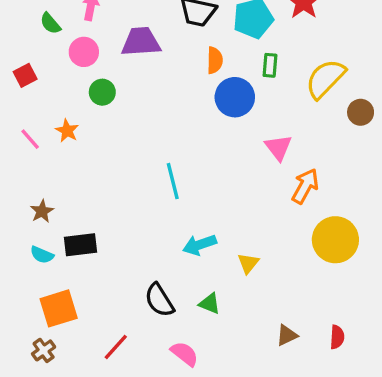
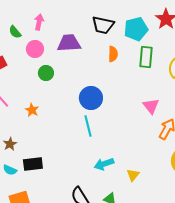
green rectangle: (270, 65) -> (146, 57), size x1.5
blue circle: (235, 97) -> (91, 98), moved
orange star: (67, 131) -> (32, 110), moved

